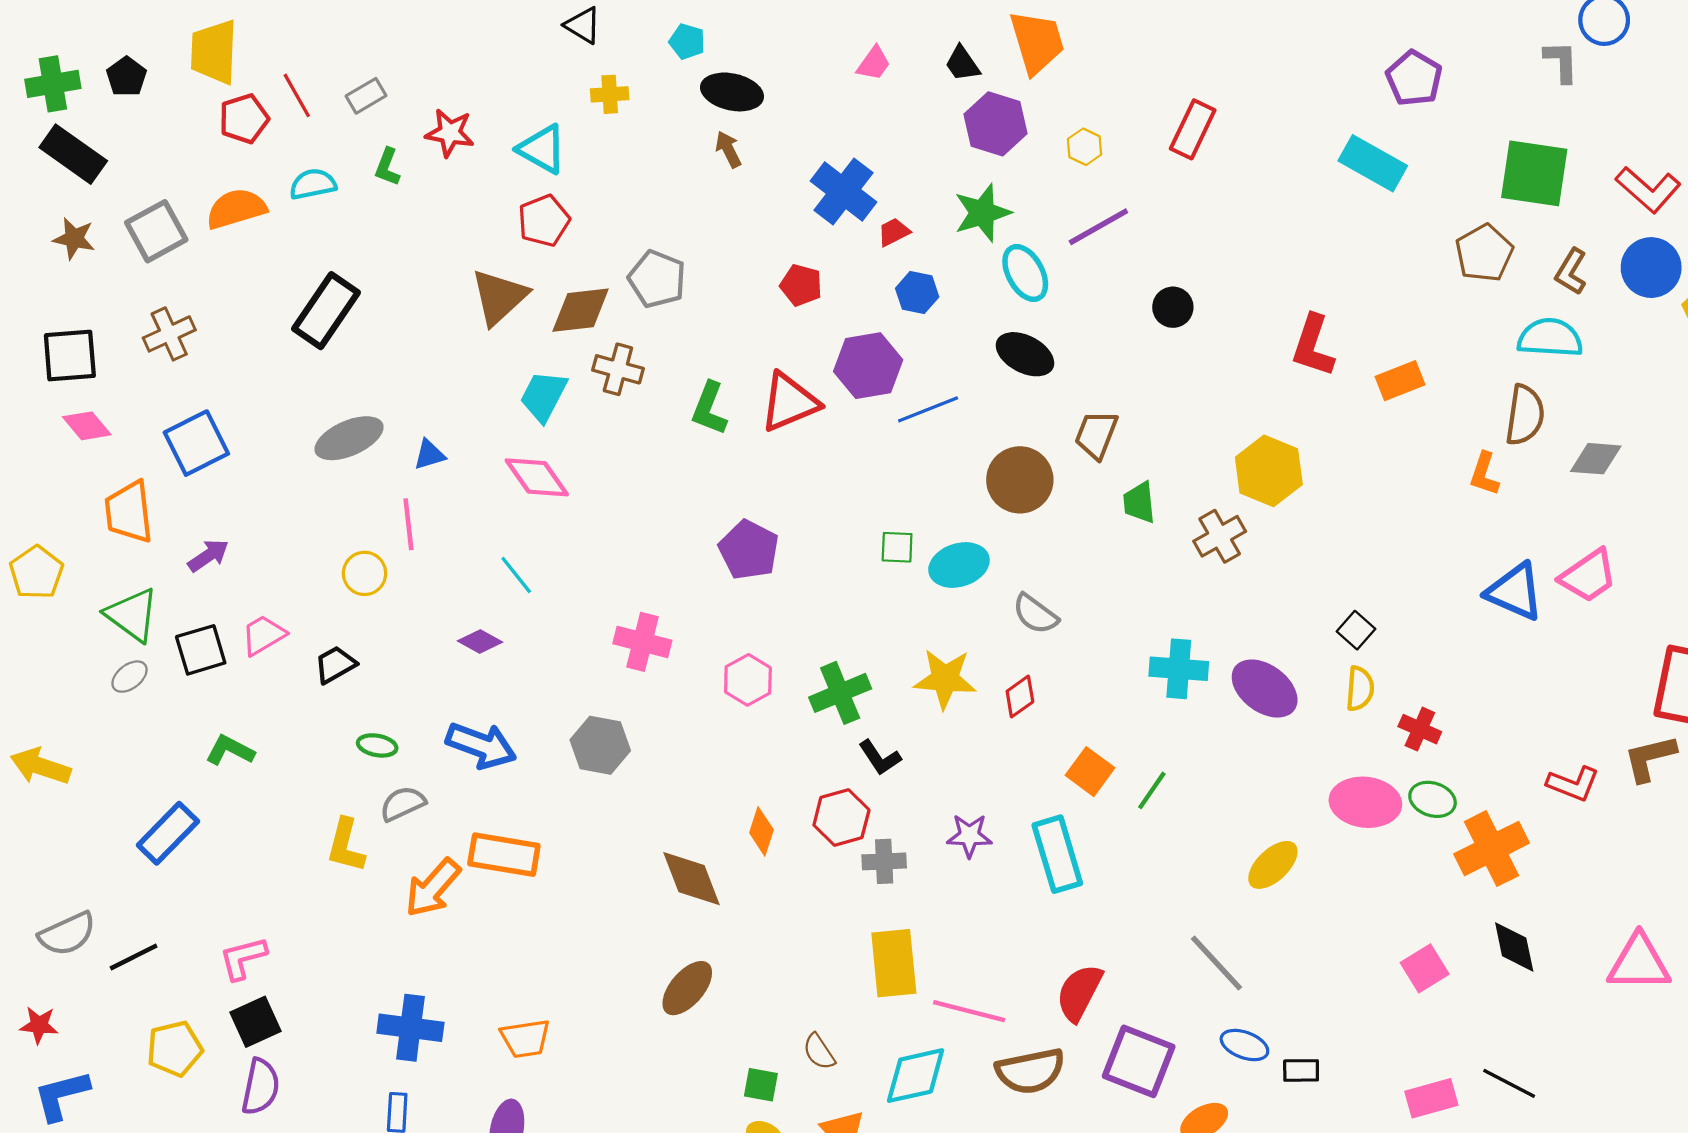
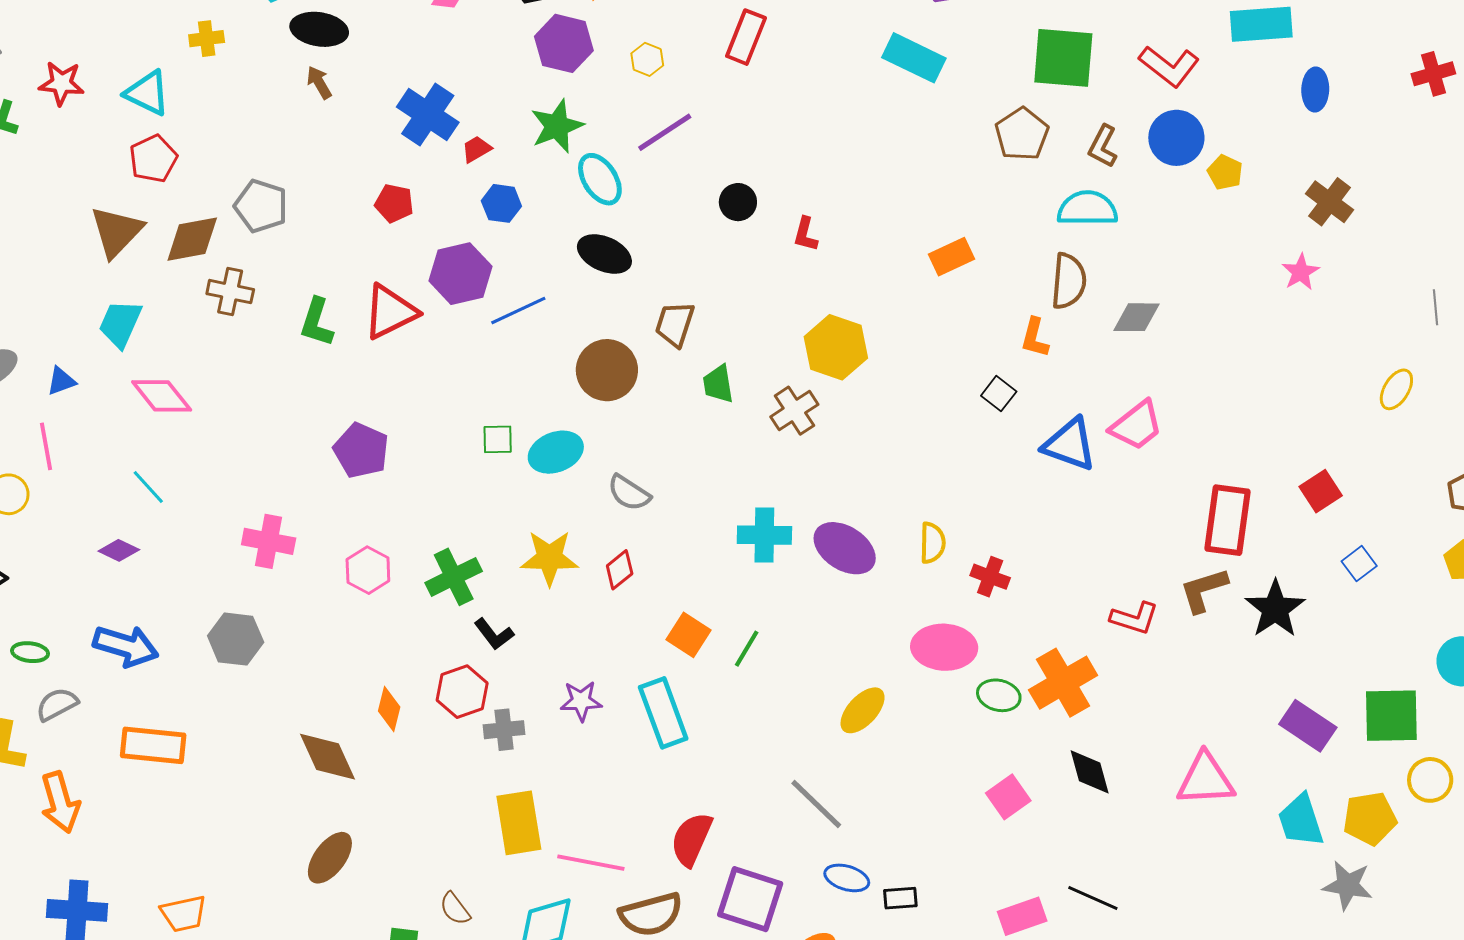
red L-shape: (1313, 346) -> (806, 234), moved, size x0.6
cyan trapezoid: (544, 396) -> (120, 324), moved
black square: (1356, 630) -> (999, 394), moved
green ellipse: (1433, 799) -> (999, 695), moved
orange arrow: (433, 888) -> (60, 802), moved, turned -54

